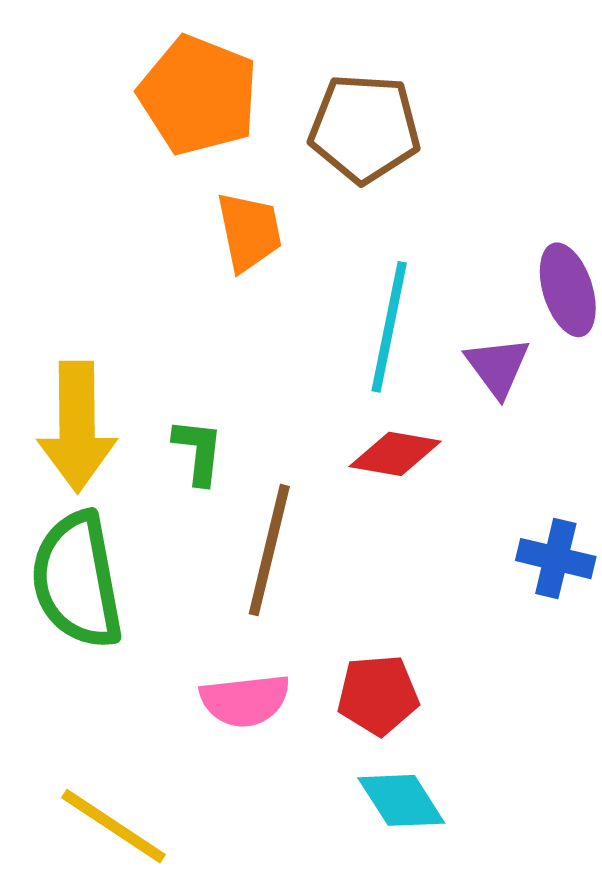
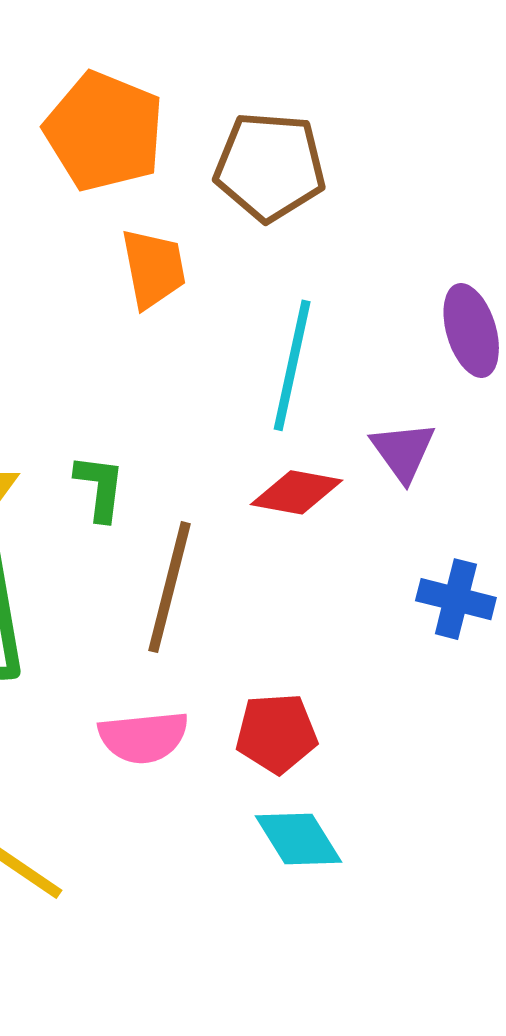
purple triangle: (498, 367) -> (403, 451), moved

